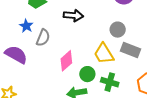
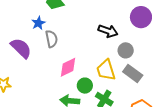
black arrow: (73, 15) -> (108, 31), moved
gray semicircle: (43, 38) -> (51, 39), turned -48

